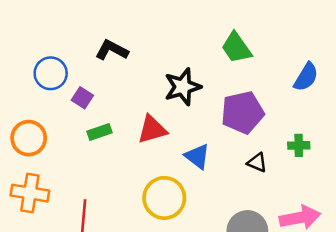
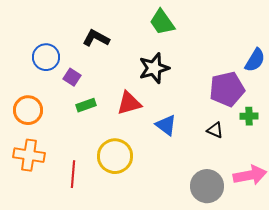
green trapezoid: (236, 48) -> (162, 22), moved
purple pentagon: (242, 112) -> (227, 89), moved
yellow circle: (164, 198) -> (115, 156), moved

